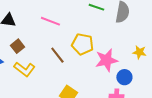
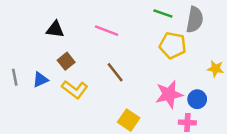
yellow pentagon: (82, 44) -> (173, 45), moved
pink star: (106, 60) -> (169, 94), moved

